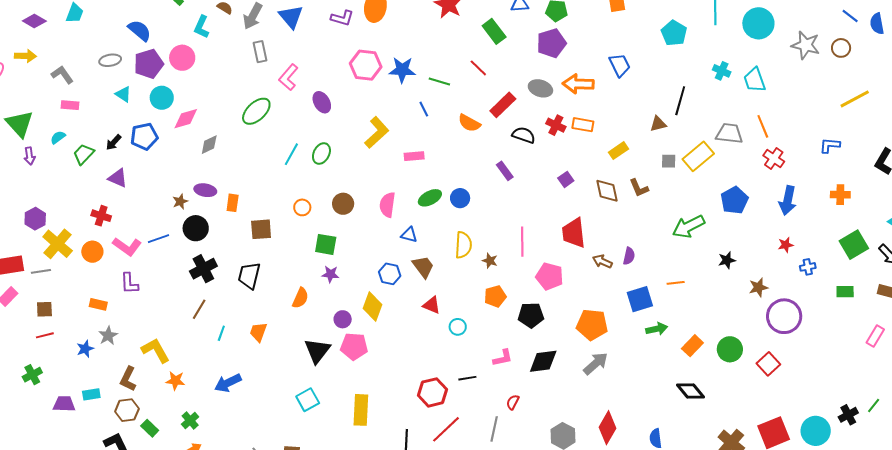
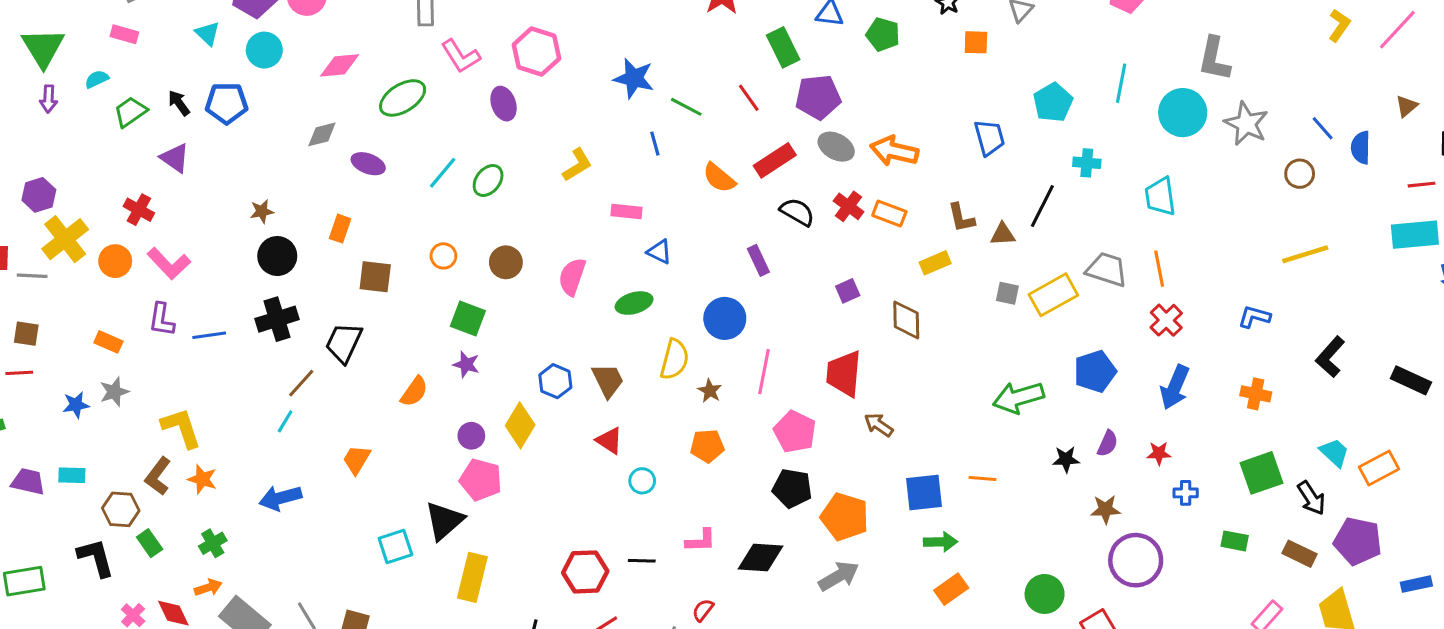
purple pentagon: (551, 43) -> (818, 97), moved
gray star: (806, 45) -> (1246, 124), moved
pink hexagon: (366, 65) -> (537, 52), moved
blue trapezoid: (620, 65) -> (989, 138), moved
cyan cross: (722, 71) -> (1087, 163), moved, turned -30
pink L-shape: (288, 77) -> (461, 56), turned -84
pink diamond: (186, 119) -> (340, 65), moved
yellow L-shape: (377, 132) -> (577, 165), size x0.7
black arrow: (114, 142) -> (179, 103), turned 90
brown L-shape: (639, 188) -> (961, 218), moved
purple ellipse: (205, 190) -> (368, 164), moved
green ellipse: (430, 198) -> (634, 303), moved
blue circle: (460, 198) -> (725, 318), moved, size x1.4
blue triangle: (409, 235) -> (659, 252), moved
blue line: (158, 239) -> (209, 335), moved
purple semicircle: (629, 256) -> (1108, 443), moved
brown line: (199, 309) -> (301, 383), moved
black pentagon: (531, 315) -> (792, 488), moved
orange trapezoid: (258, 332) -> (357, 459), moved
orange rectangle: (692, 346) -> (951, 589), moved
black triangle: (317, 351) -> (444, 521), moved
brown L-shape: (128, 379) -> (158, 476), moved

